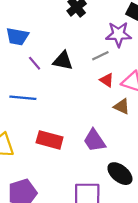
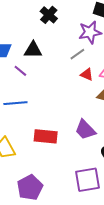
black triangle: (63, 61) -> (33, 50), moved

